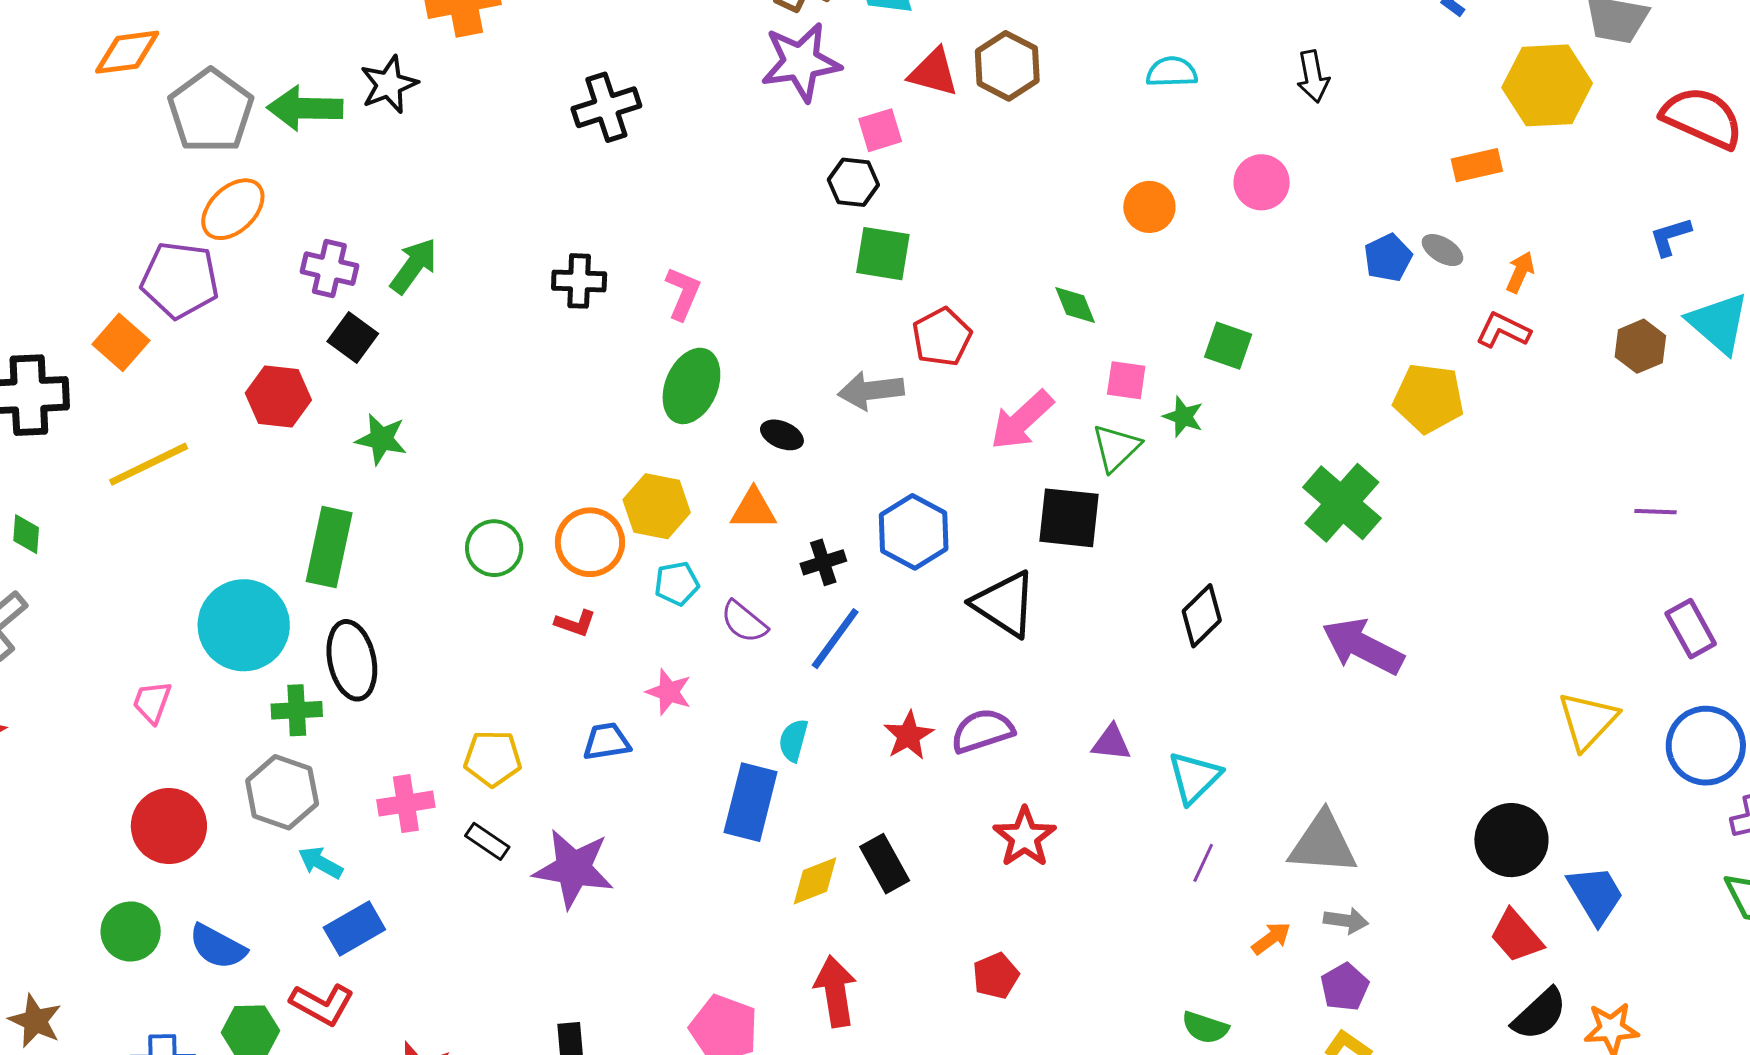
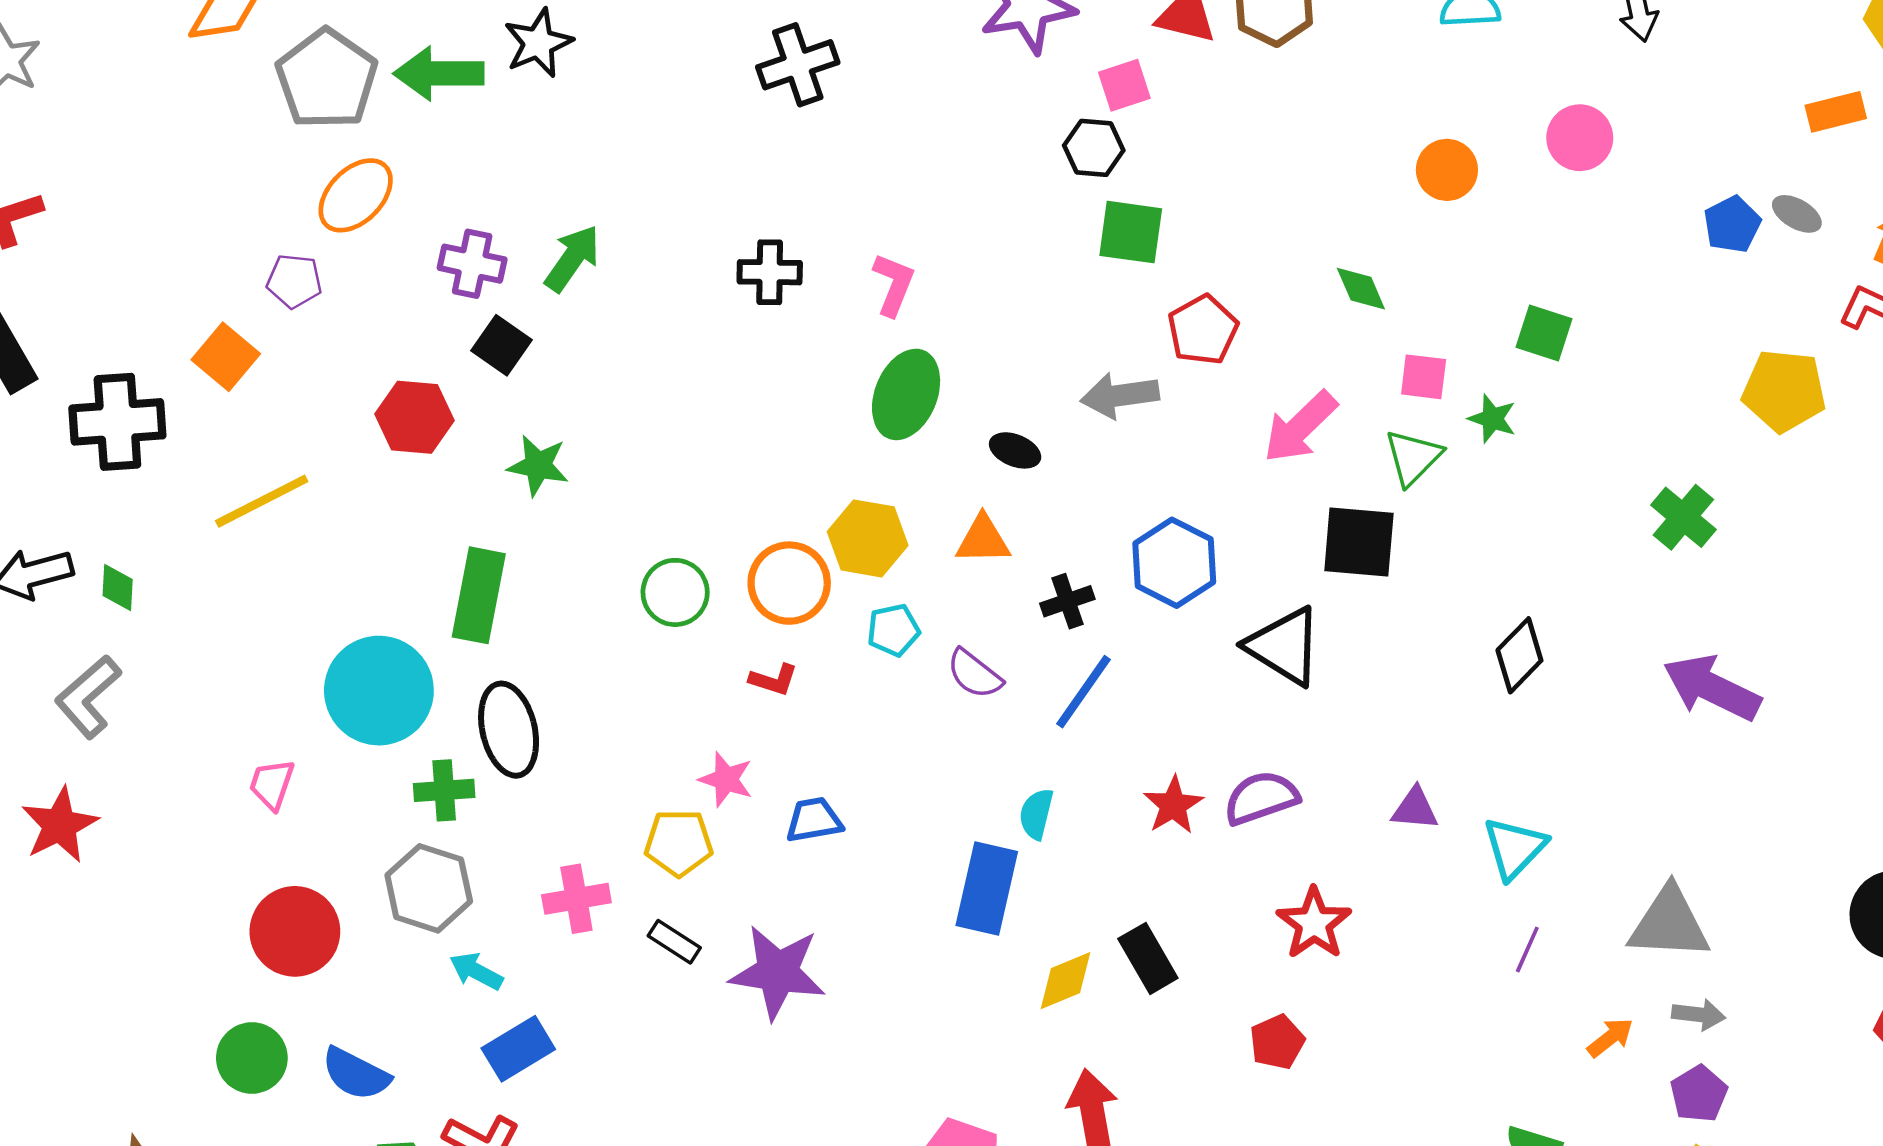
purple pentagon: (180, 280) -> (294, 281), size x0.6
green cross: (1342, 503) -> (1683, 517), size x0.7
pink star: (669, 692) -> (726, 779), moved
red pentagon: (996, 976) -> (1277, 1042), moved

